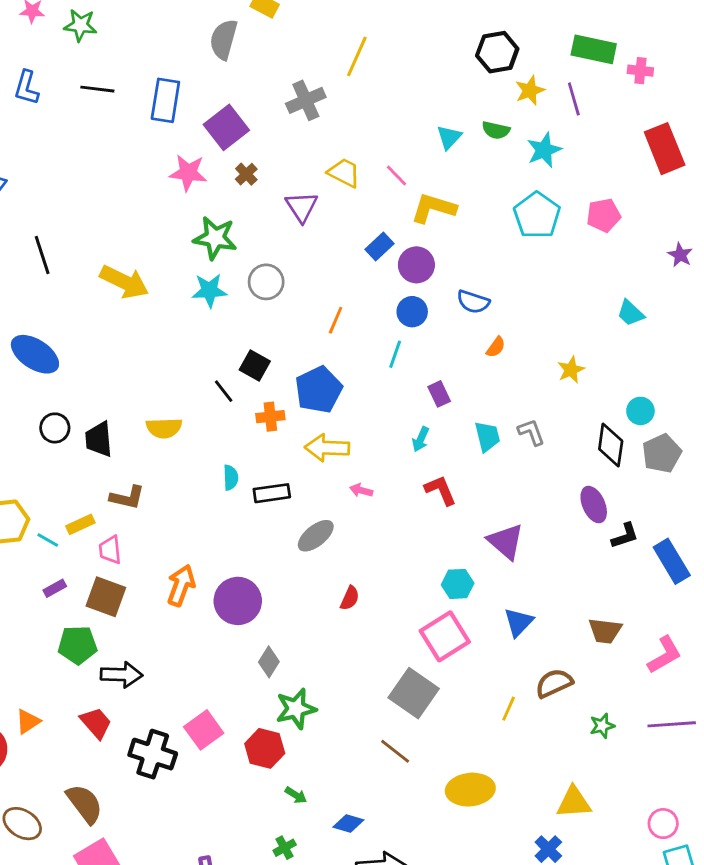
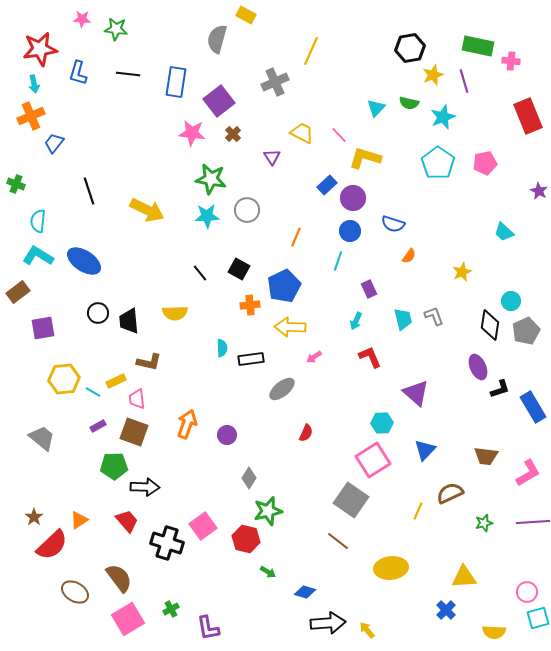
purple triangle: (302, 207) -> (272, 157), size x0.7
black line: (224, 391) -> (200, 273), moved
pink arrow: (361, 490) -> (314, 357), turned -49
purple circle: (238, 601) -> (227, 435), size x0.6
green cross: (285, 848) -> (171, 609), moved

